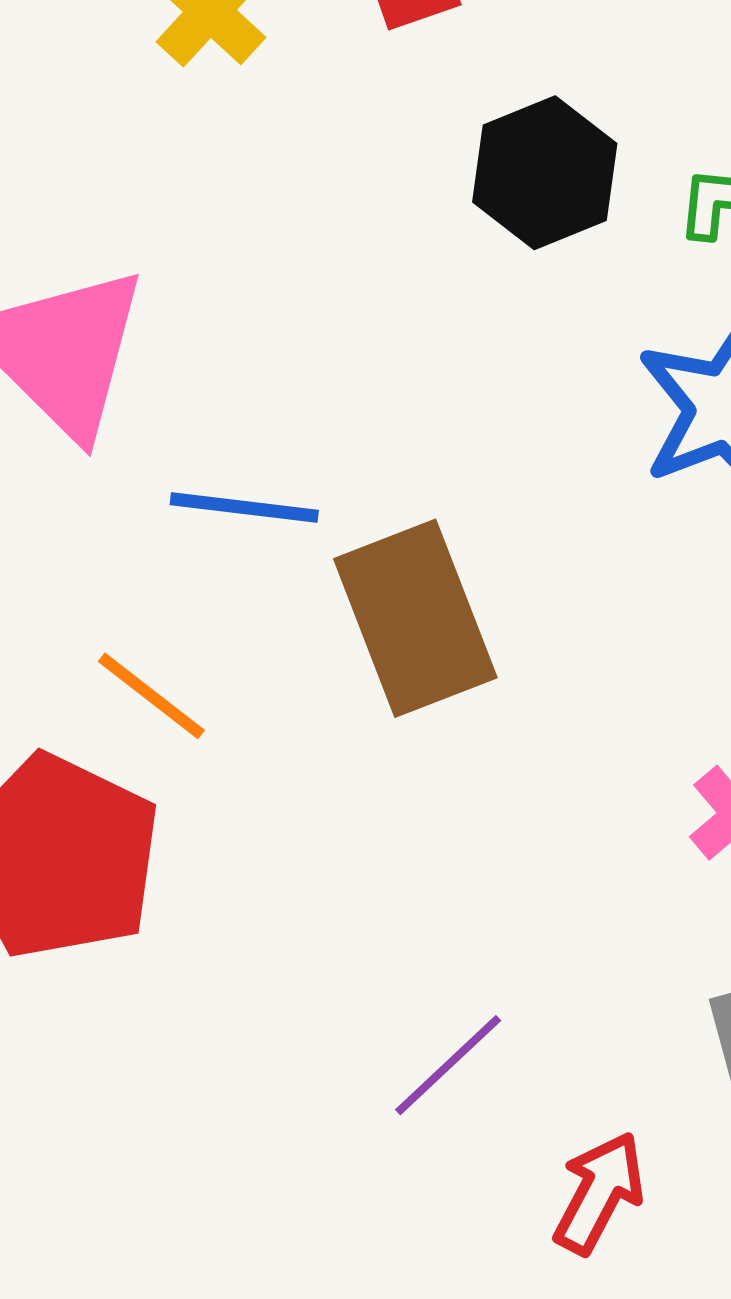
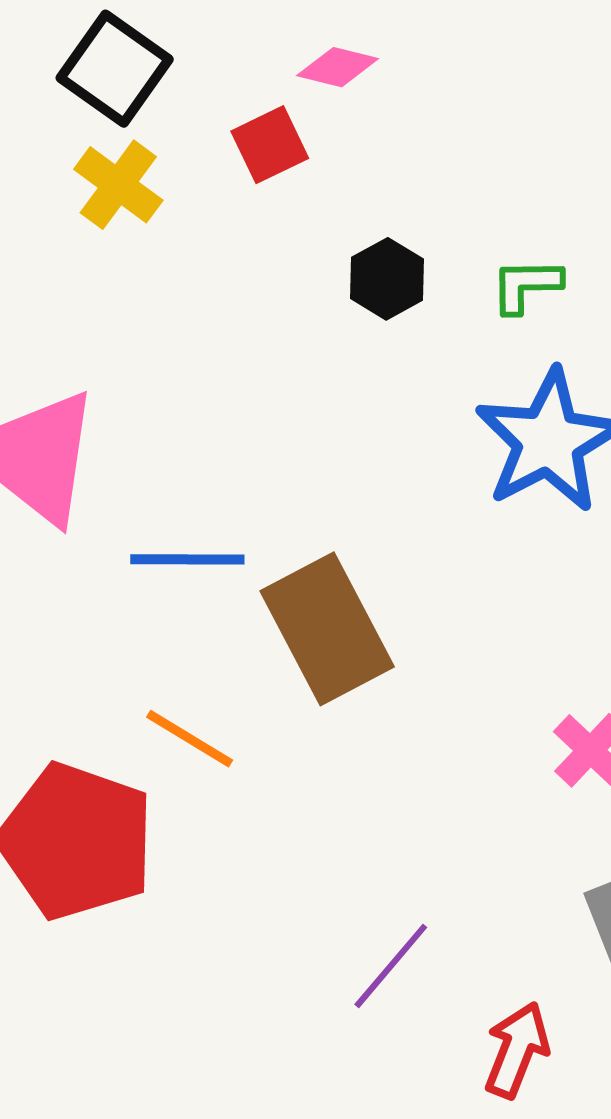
black hexagon: (545, 173) -> (387, 279), size x0.7
orange line: (151, 696) -> (190, 739), moved

